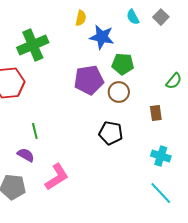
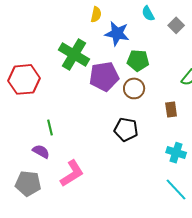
gray square: (161, 17) -> (176, 25), moved
green cross: (33, 45) -> (74, 54), moved, turned -36

